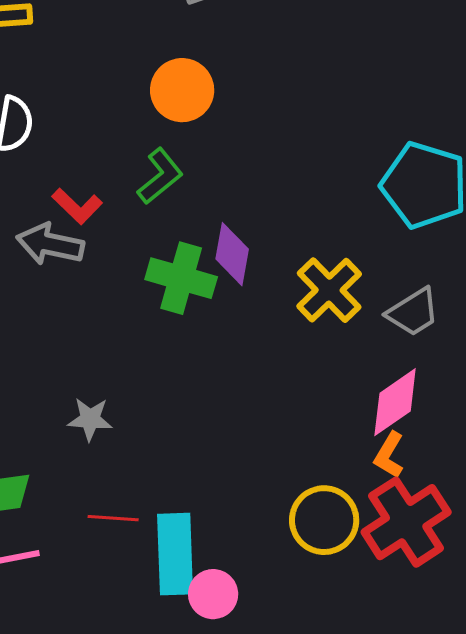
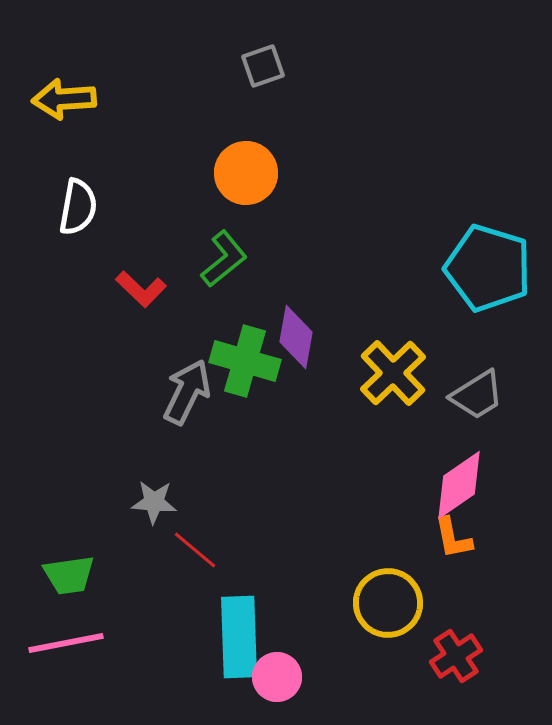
gray arrow: (50, 244) -> (187, 392), moved, turned 104
orange L-shape: (389, 455) -> (453, 538), turned -42
red line: (113, 518) -> (195, 550), moved, turned 36
red cross: (406, 522) -> (456, 656), moved, size x0.6

